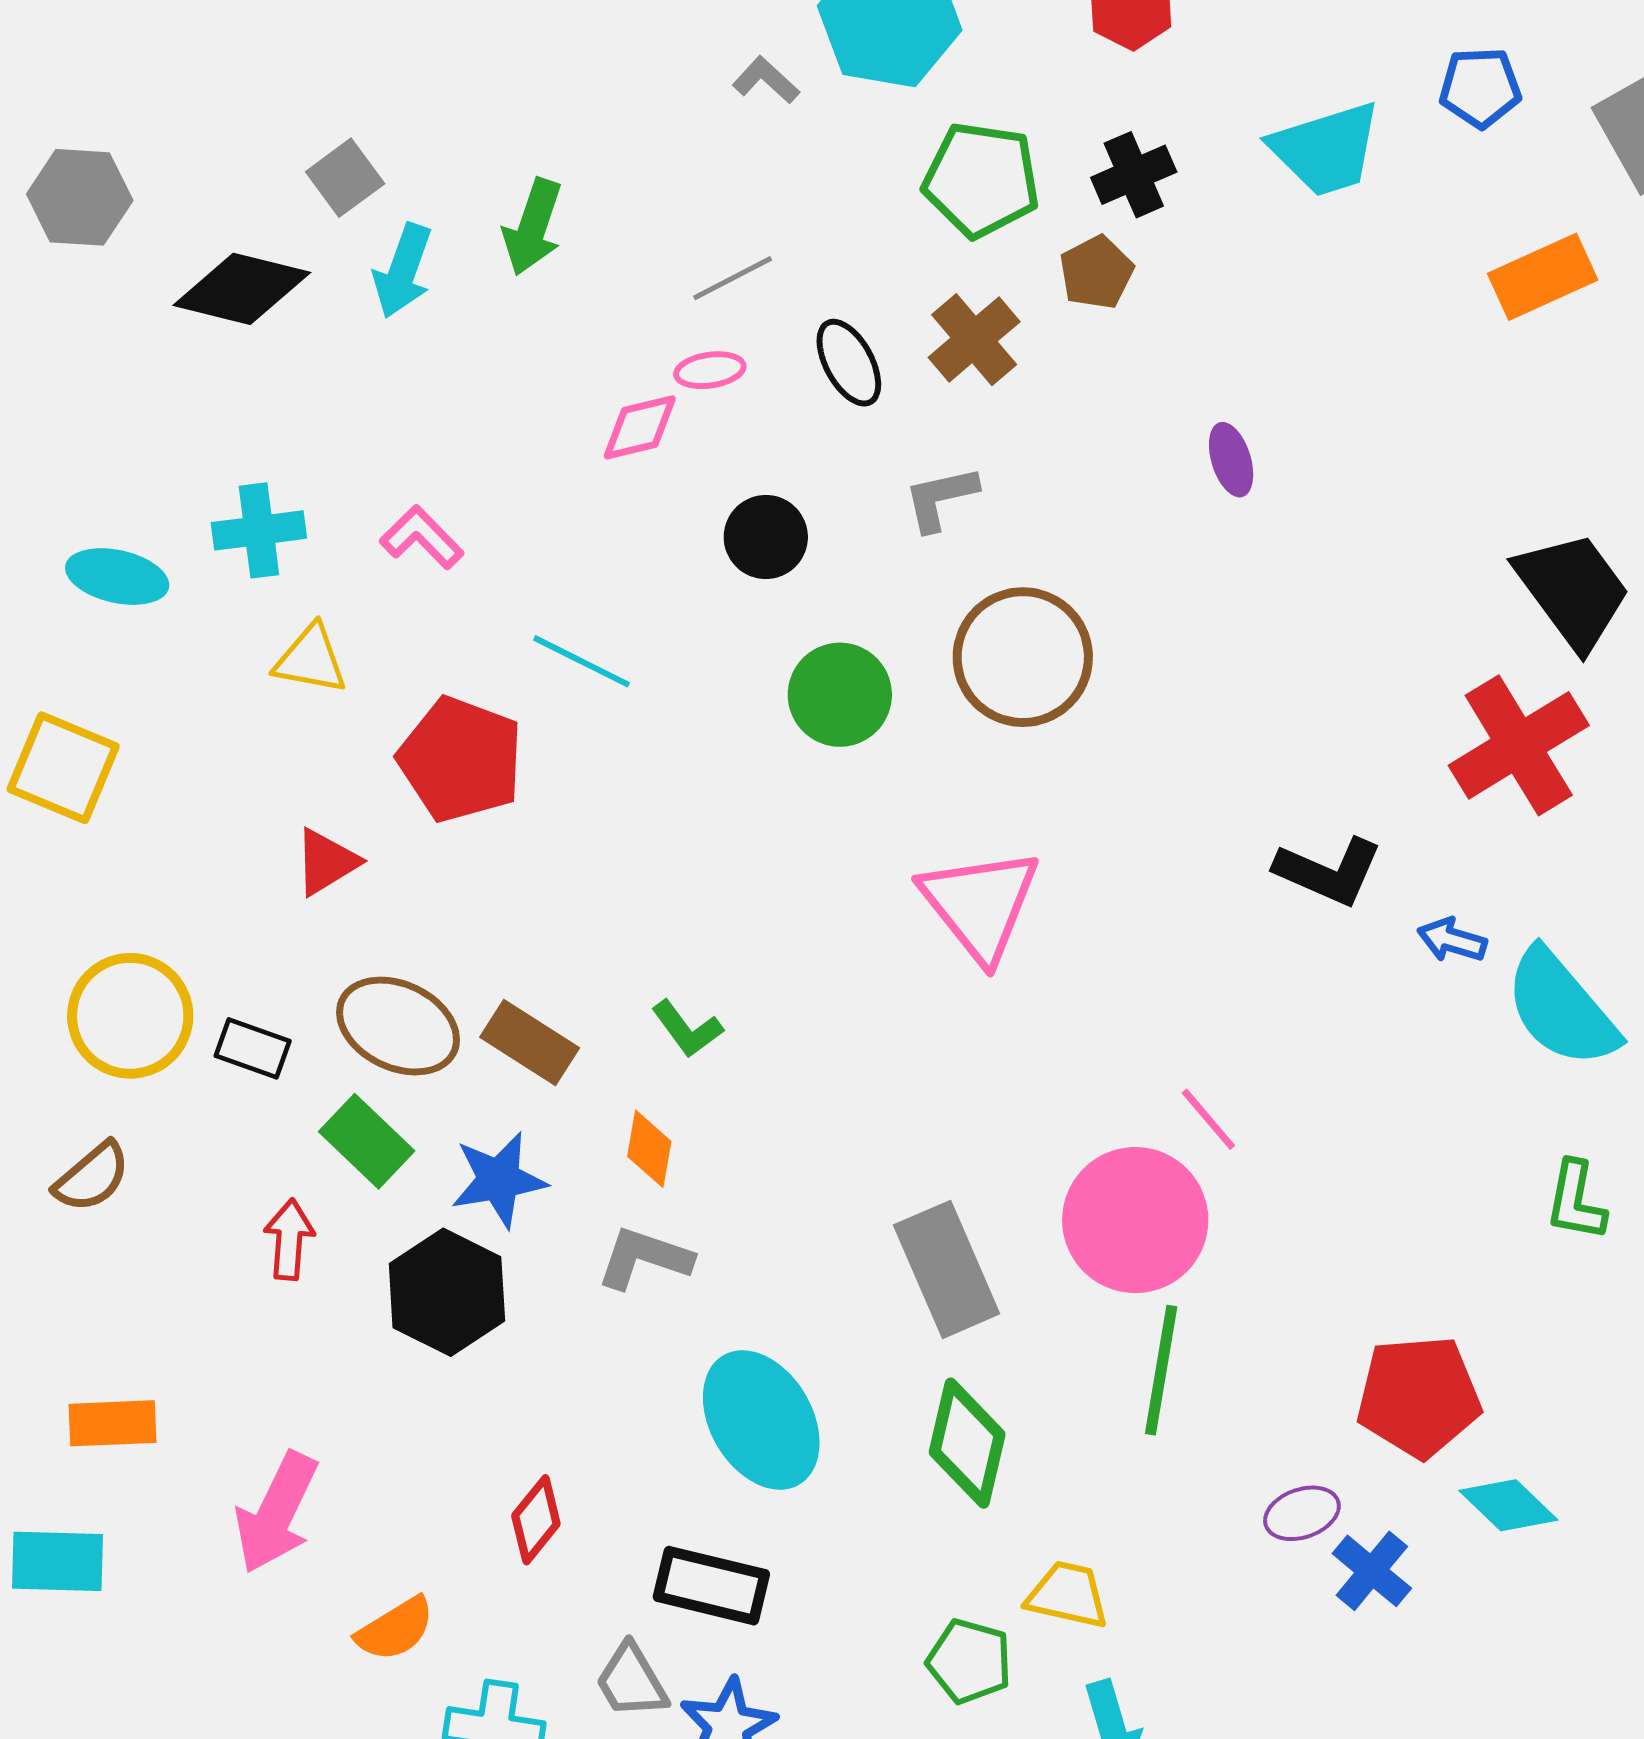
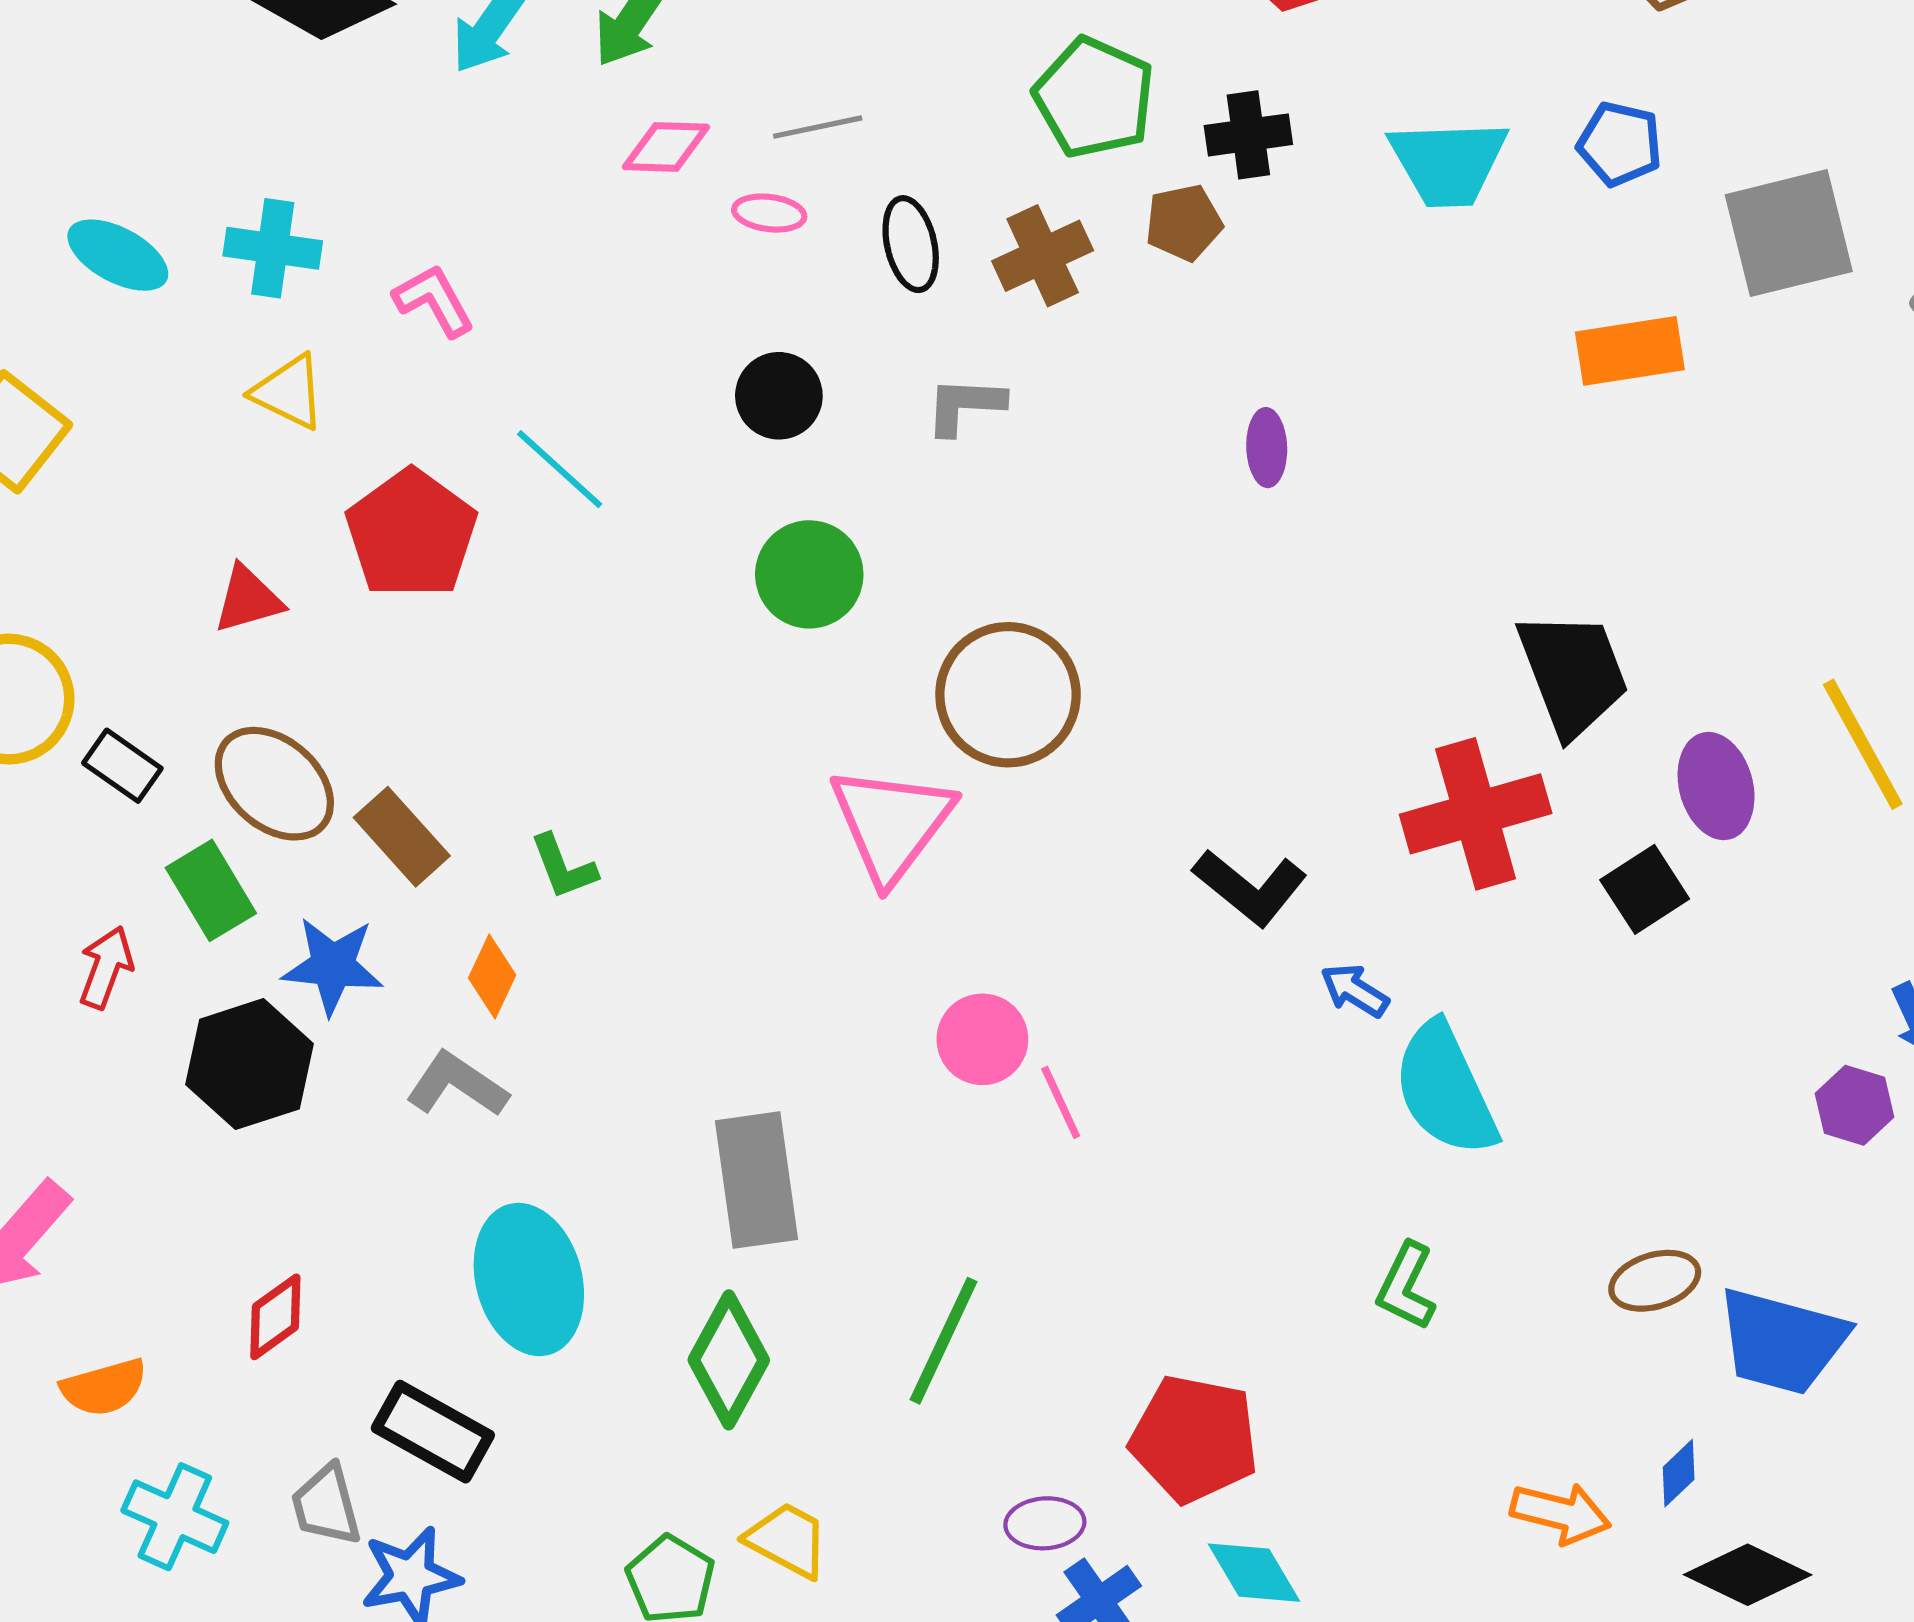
pink diamond: (640, 427) -> (666, 147), moved
brown circle: (1023, 657) -> (1008, 695), moved
pink circle: (1135, 1220) -> (982, 1039), moved, size x0.6

